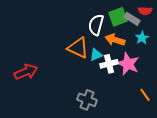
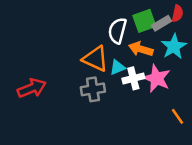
red semicircle: (145, 11) -> (177, 13), turned -80
gray rectangle: (132, 19) -> (162, 23), turned -63
cyan star: (142, 38) -> (174, 47), size x1.5
gray cross: (87, 100) -> (93, 89), moved, turned -30

